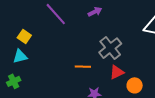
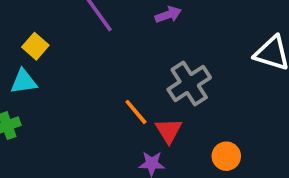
orange line: (83, 67) -> (136, 112), turned 42
red triangle: (117, 72) -> (169, 131), moved, turned -42

